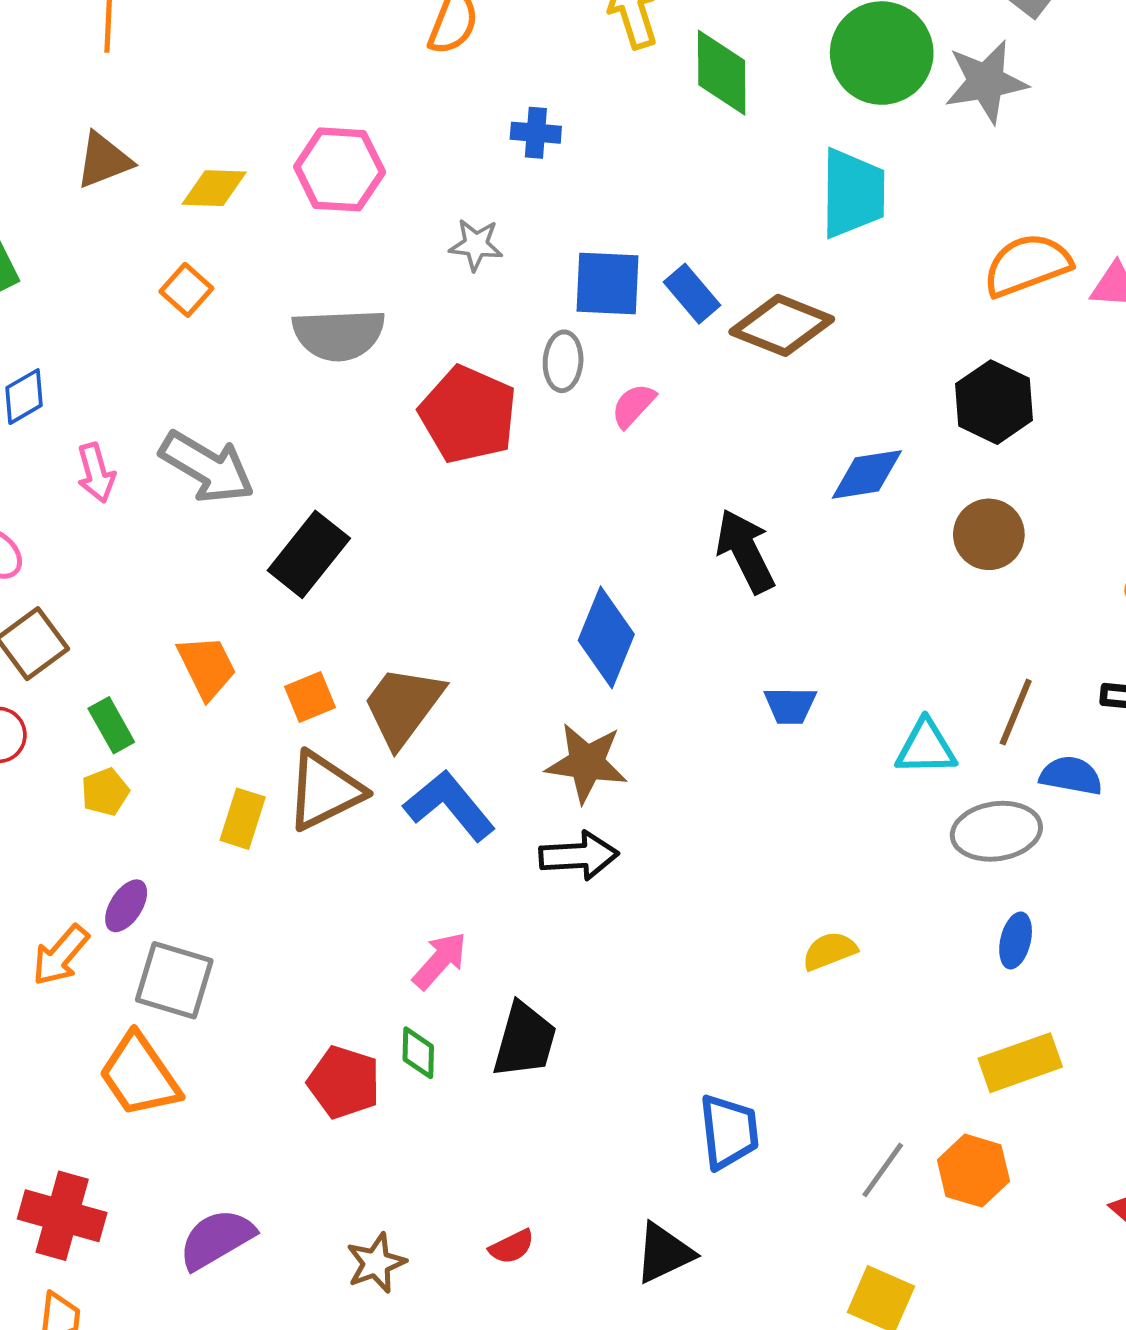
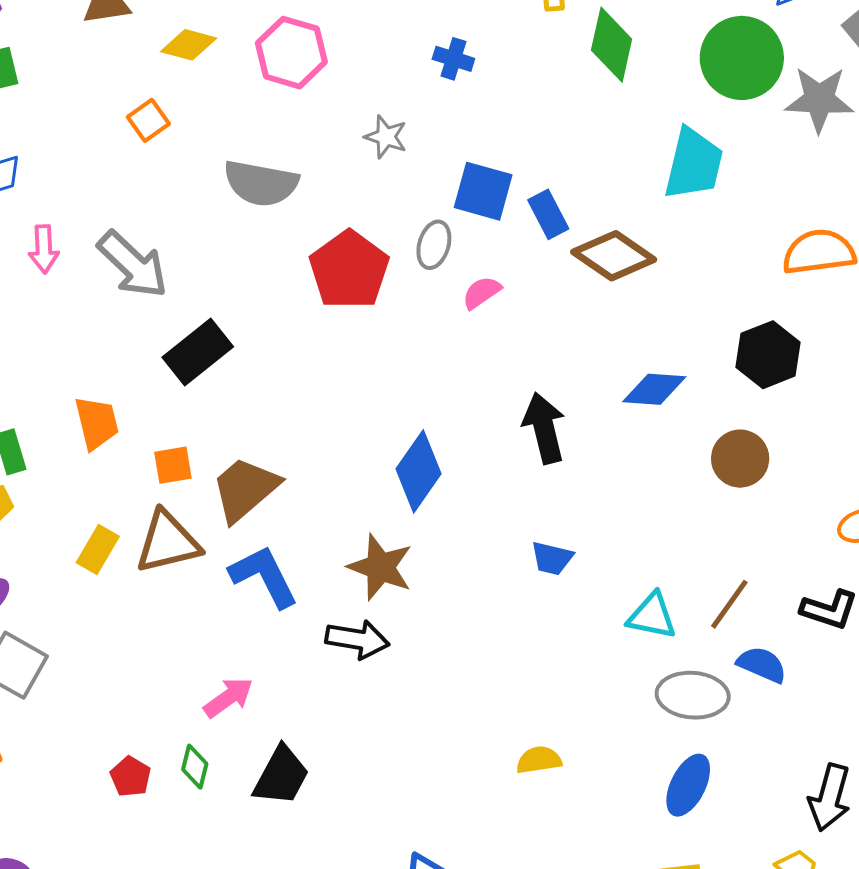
blue ellipse: (1016, 940) -> (688, 785), size x1.4
red pentagon: (344, 1082) -> (130, 777), size x0.7

